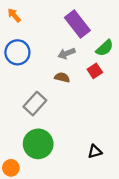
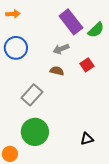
orange arrow: (14, 15) -> (13, 14), turned 128
green semicircle: (105, 48) -> (96, 30), moved

